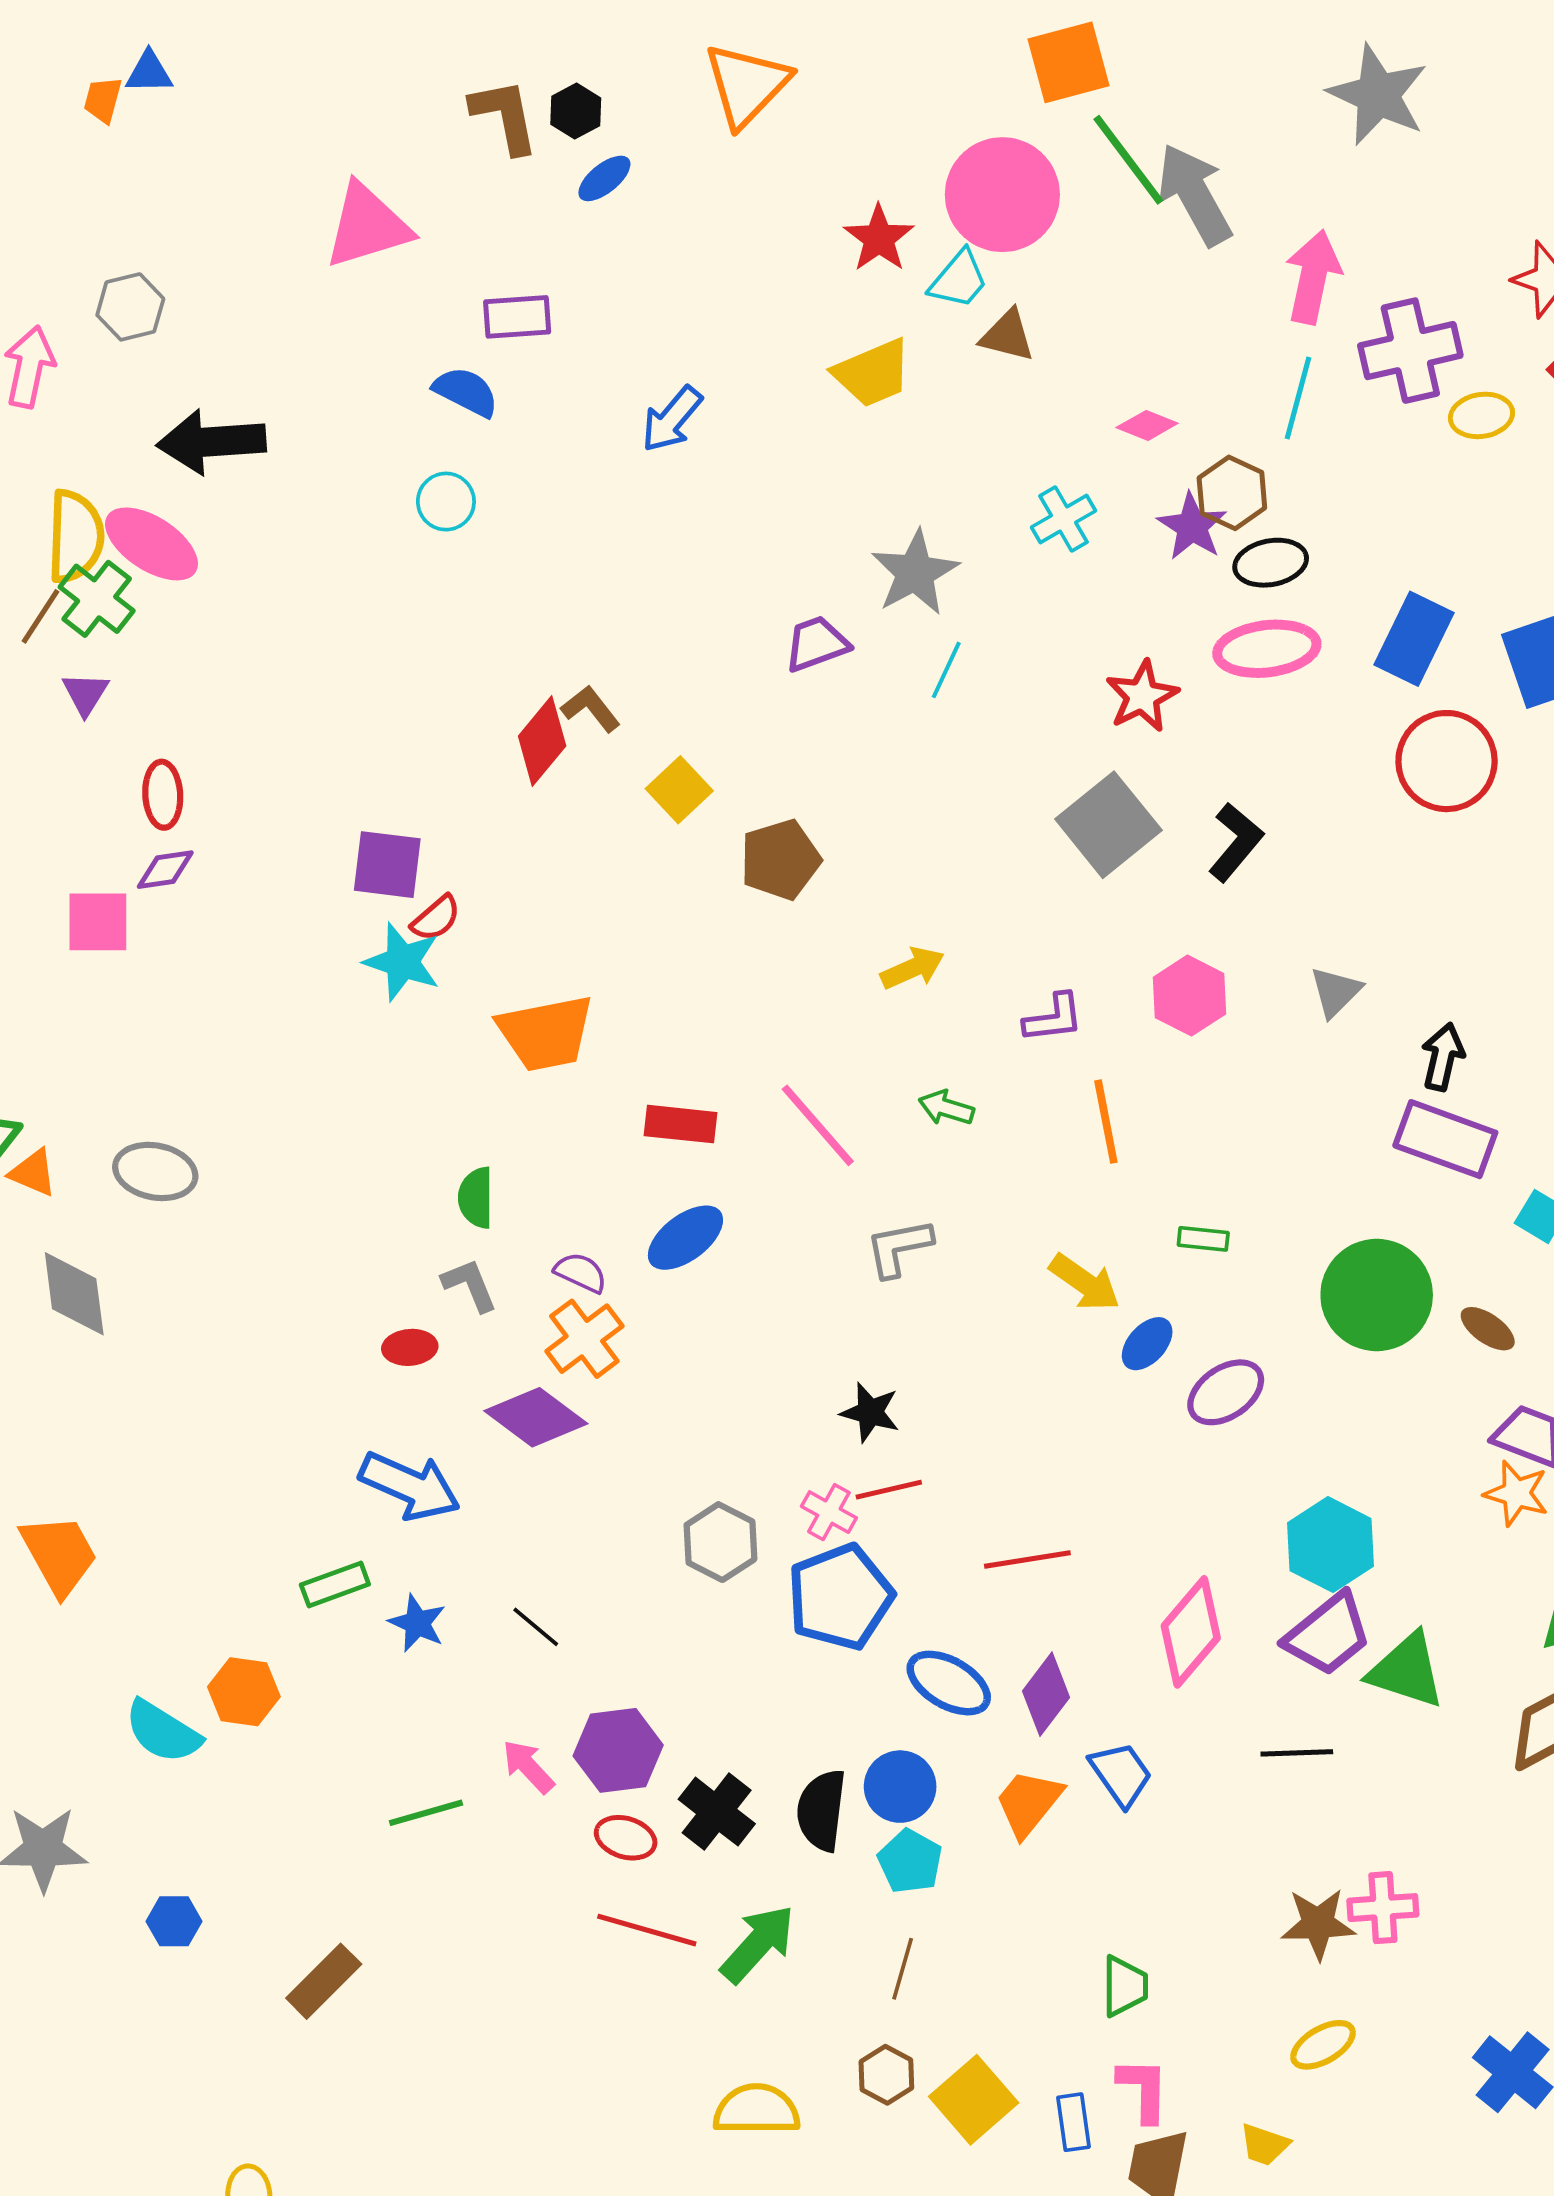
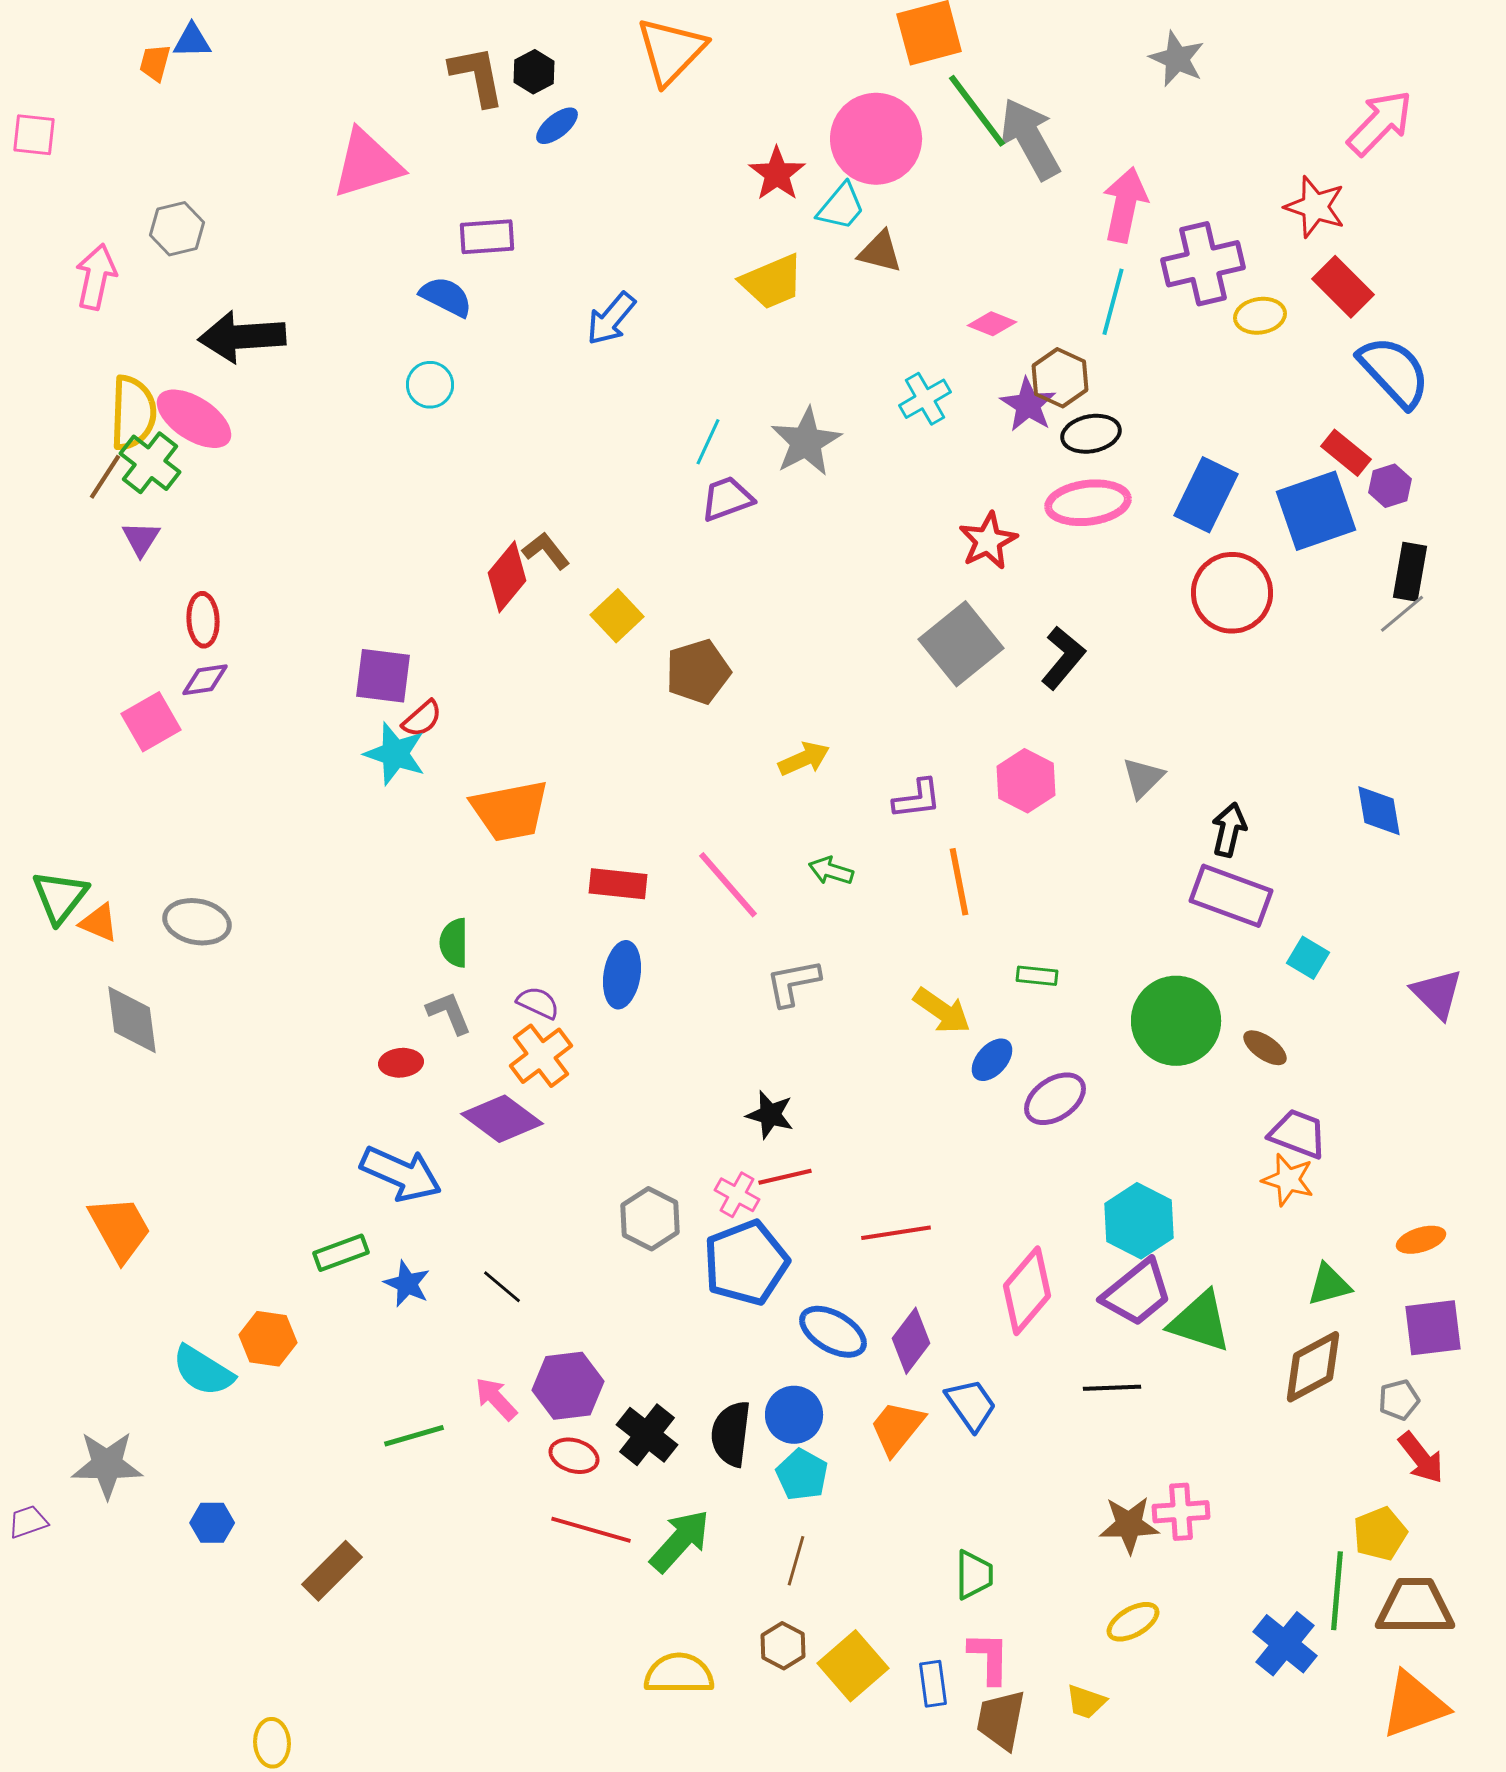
gray star: (1378, 95) -> (1177, 59), size x0.7
cyan line: (946, 670) -> (708, 442), moved
pink square: (98, 922) -> (151, 722), turned -30
blue ellipse: (685, 1238) -> (622, 975), turned -44

